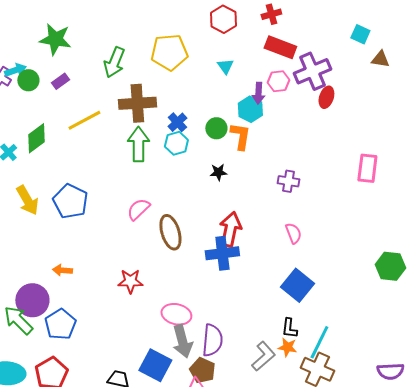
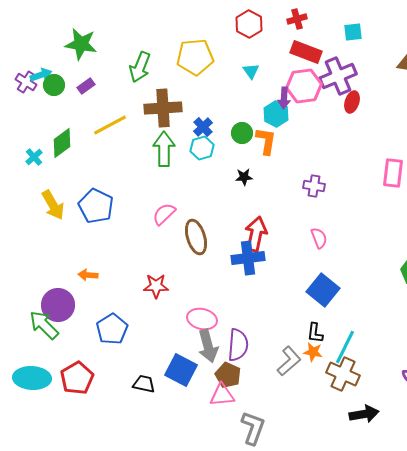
cyan square: (360, 34) -> (353, 32), moved, turned -30
pink hexagon: (278, 81) -> (304, 86), size x1.6
blue pentagon: (60, 324) -> (112, 329), moved

